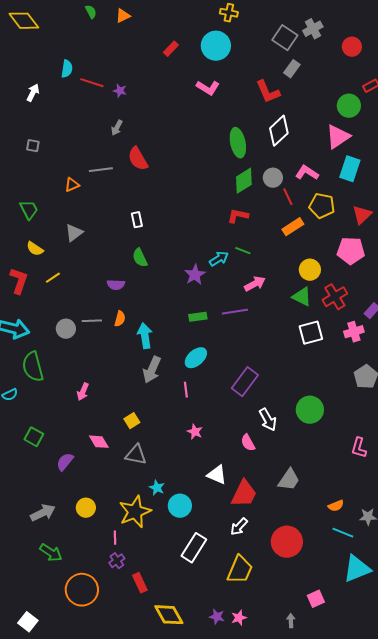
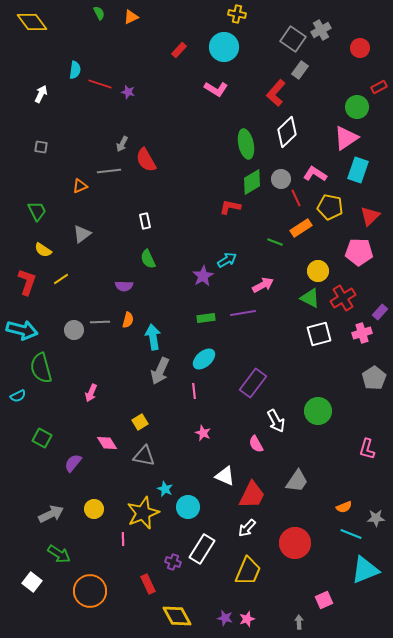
red L-shape: (268, 92) -> (276, 93), turned 64
gray arrow: (117, 128) -> (122, 144), moved
red L-shape: (238, 216) -> (230, 207), moved
green line: (243, 251) -> (275, 242), moved
purple cross: (117, 561) -> (173, 562), moved, turned -35
white square: (28, 622) -> (32, 582), moved

